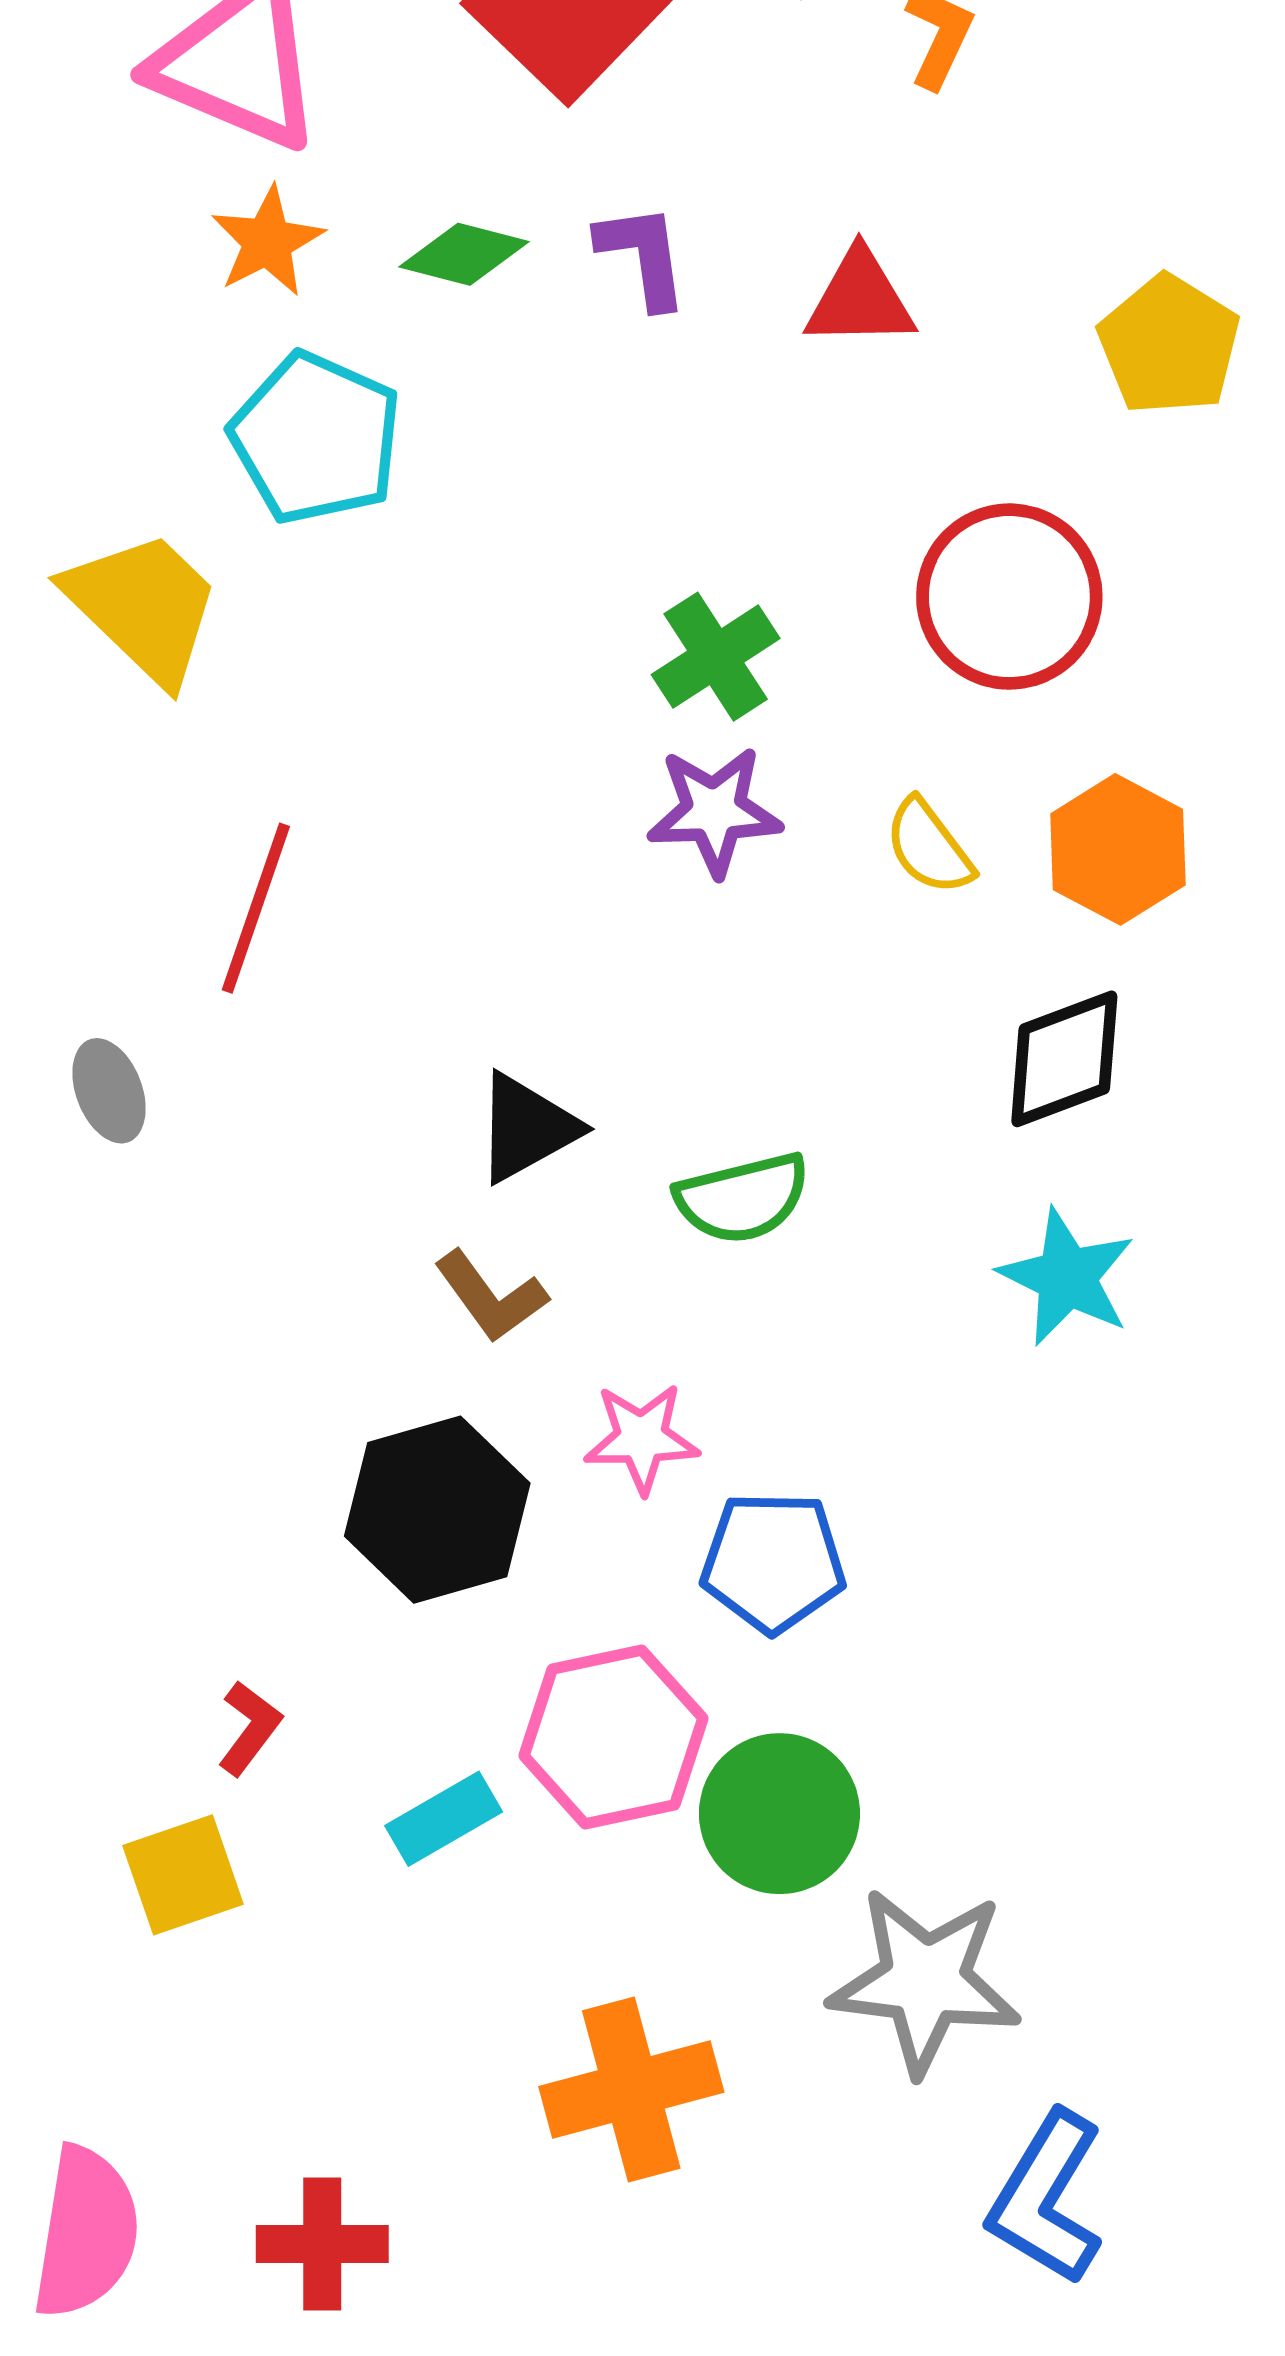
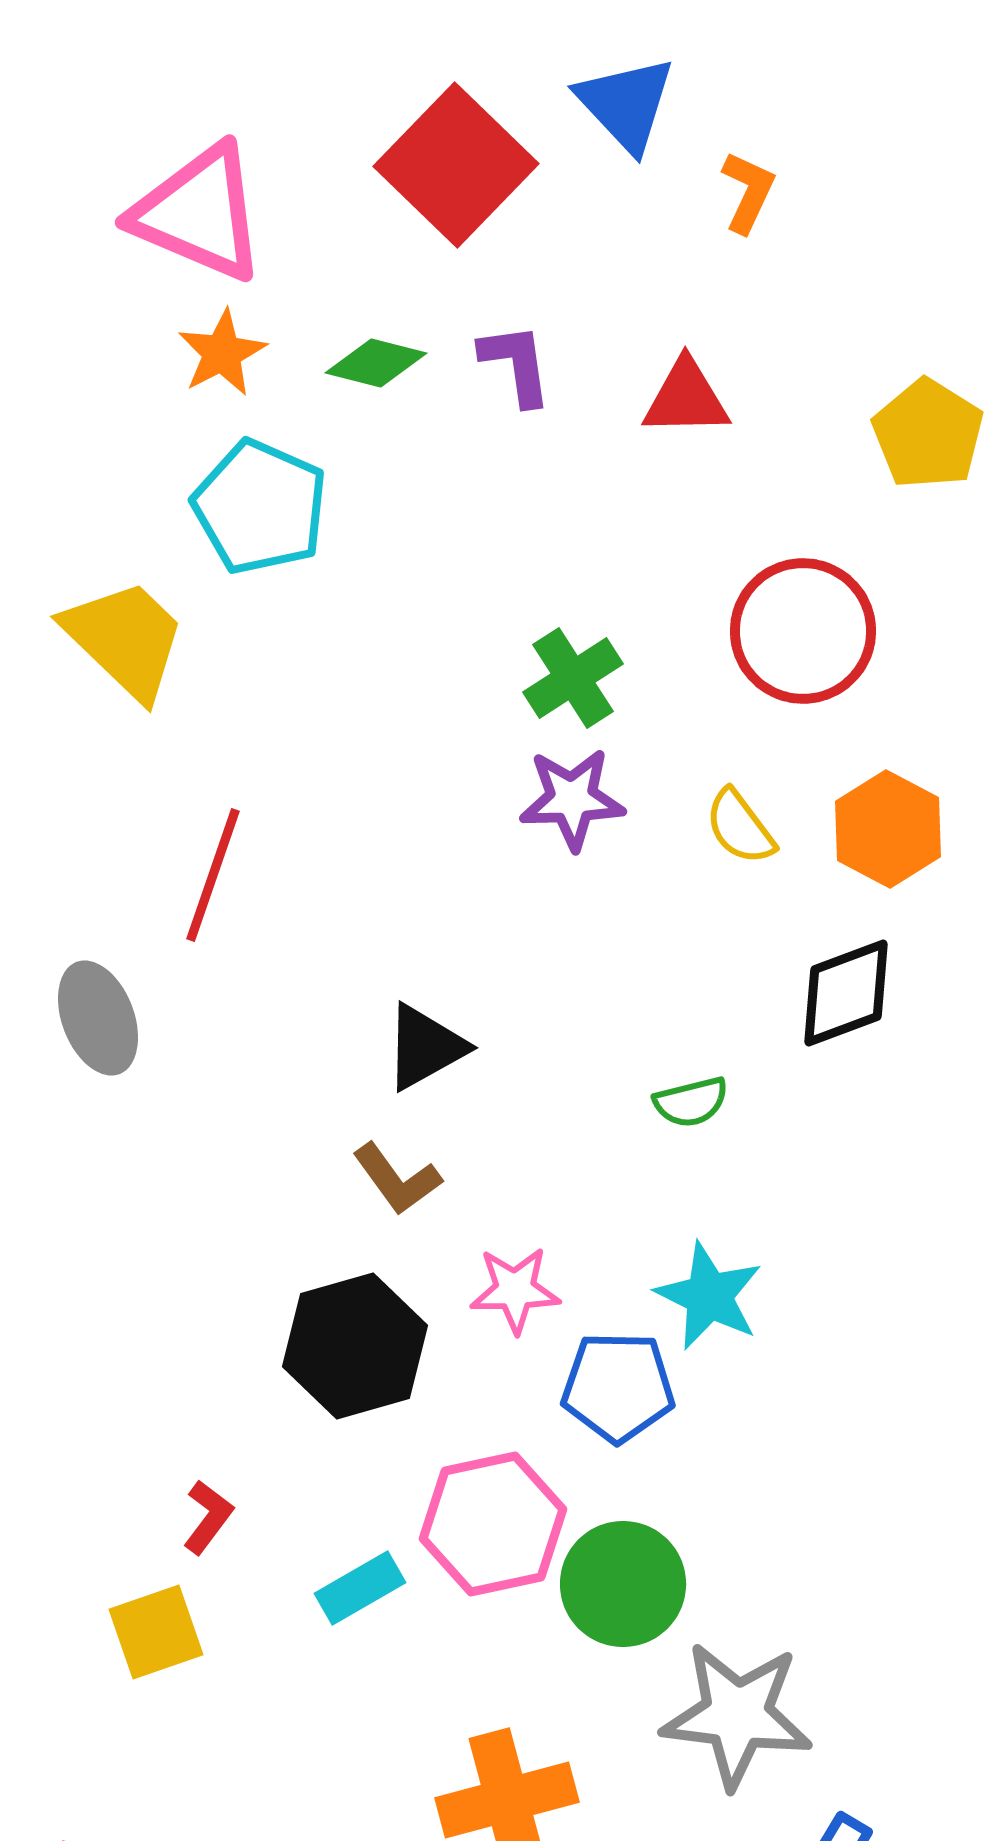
gray ellipse: (109, 1091) -> (98, 1018), size x1.4
green semicircle: (742, 1198) -> (691, 1102), moved, size x0.7
cyan star: (1067, 1277) -> (709, 1296), moved

